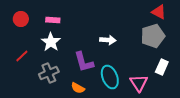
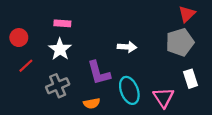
red triangle: (159, 12) -> (187, 14), turned 49
red circle: (21, 19) -> (19, 38), moved
white rectangle: (162, 67) -> (190, 79), turned -42
orange semicircle: (78, 88) -> (92, 103), turned -40

